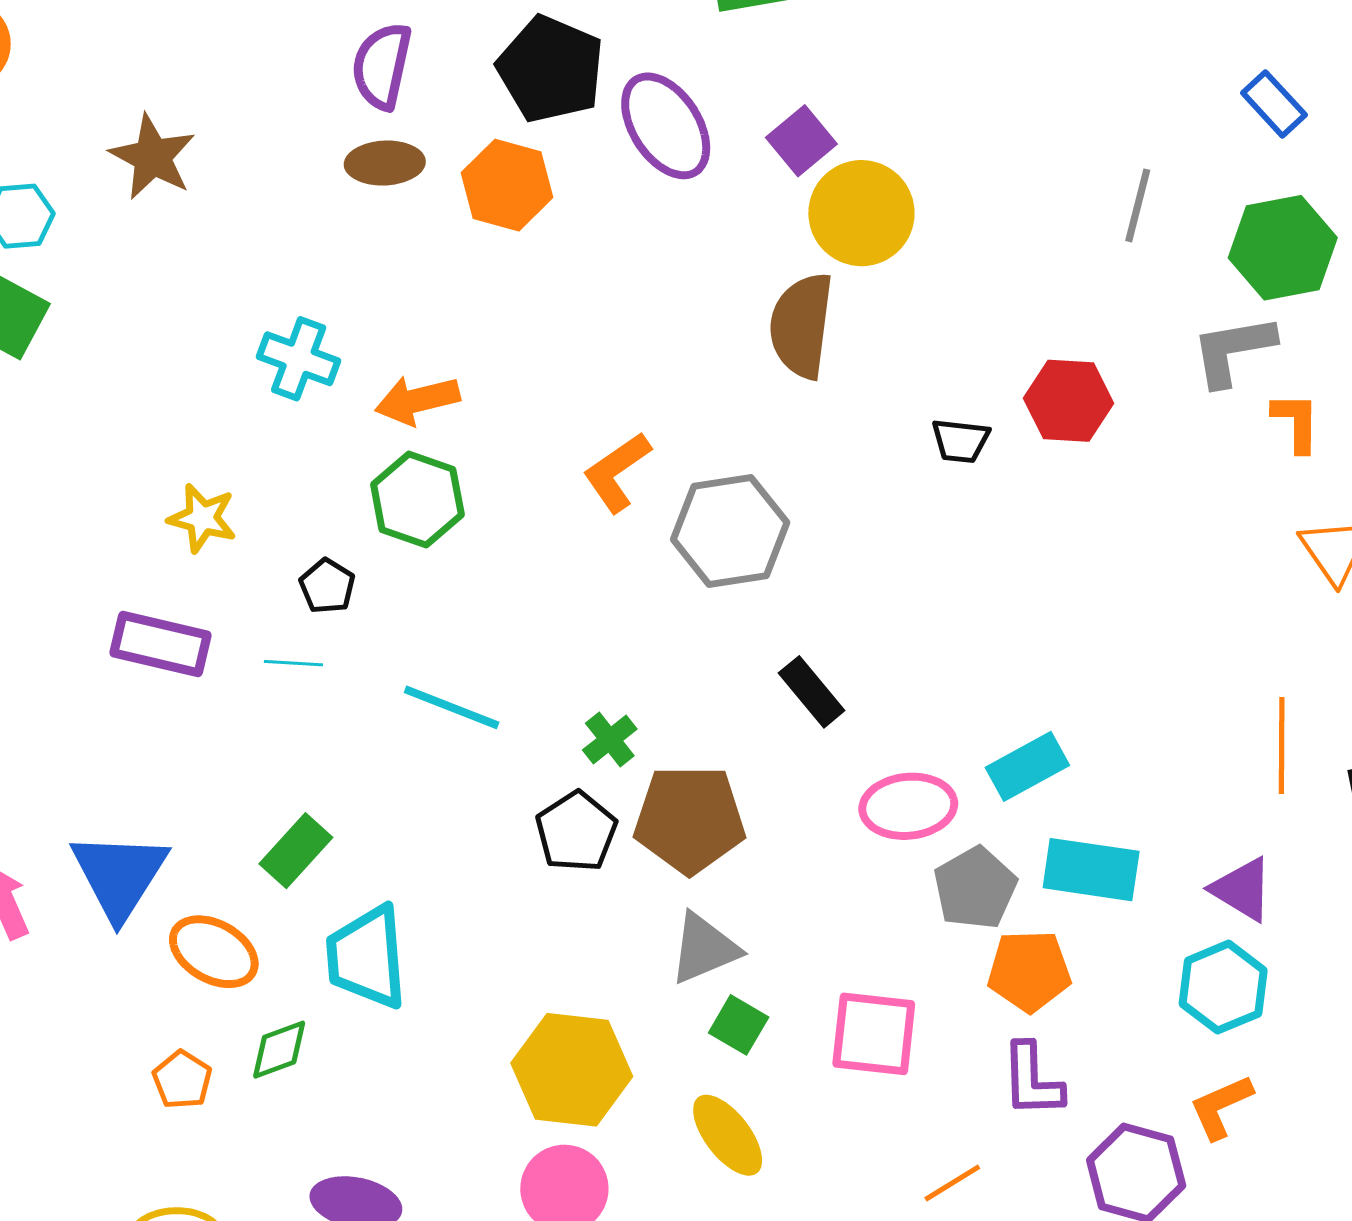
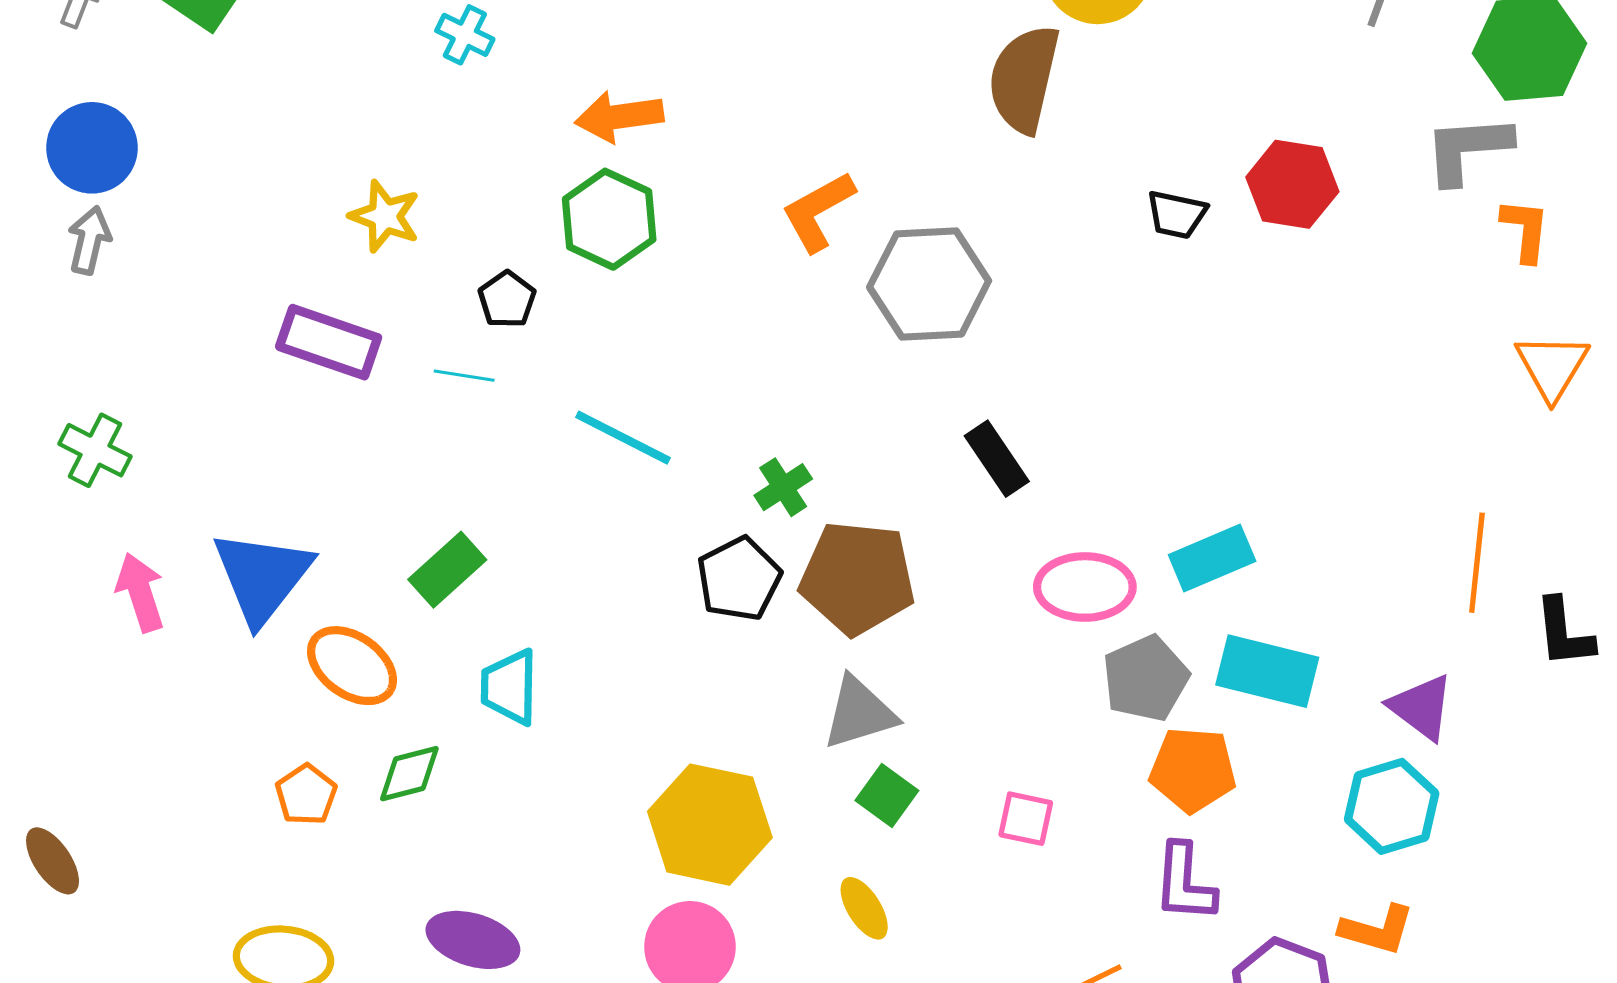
cyan cross: (299, 359) -> (465, 35), moved, size x0.7
cyan trapezoid: (367, 957) -> (510, 687), size x0.7
pink square: (874, 1034) -> (1026, 819), size x0.6
orange L-shape: (1221, 1107) -> (1377, 930), turned -146
yellow ellipse: (728, 1135) -> (864, 908), size x0.7

